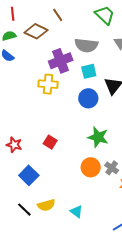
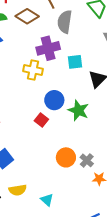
gray semicircle: (86, 45) -> (65, 22), moved, turned 85
blue circle: (88, 98) -> (54, 100), moved
green star: (98, 137) -> (78, 110), moved
red square: (50, 142) -> (41, 120), moved

